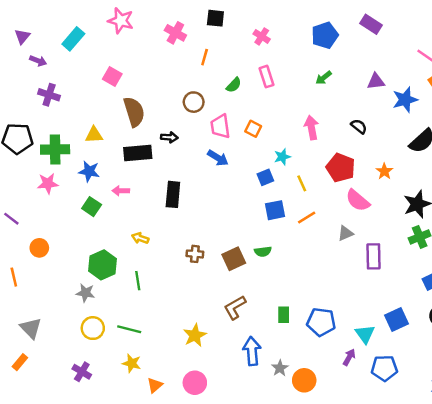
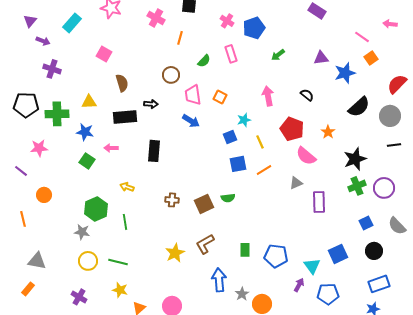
blue pentagon: (325, 35) -> (254, 28), moved
brown semicircle: (134, 112) -> (122, 83), size x0.7
pink star: (48, 183) -> (39, 148), moved
gray triangle: (31, 328) -> (37, 261), turned -36
yellow star: (195, 335) -> (175, 253), moved

